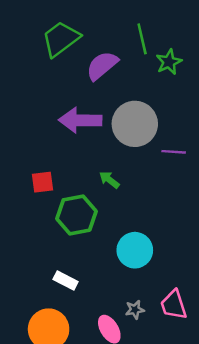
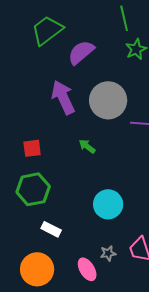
green line: (142, 39) -> (124, 18), moved
purple arrow: (80, 120) -> (63, 97), turned 64
green hexagon: (77, 215) -> (33, 189), moved

